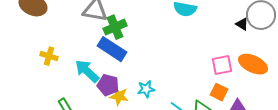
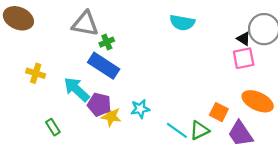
green cross: (115, 27) -> (107, 42), size x0.6
orange ellipse: (253, 64) -> (258, 101), moved
pink square: (222, 65) -> (244, 58), moved

